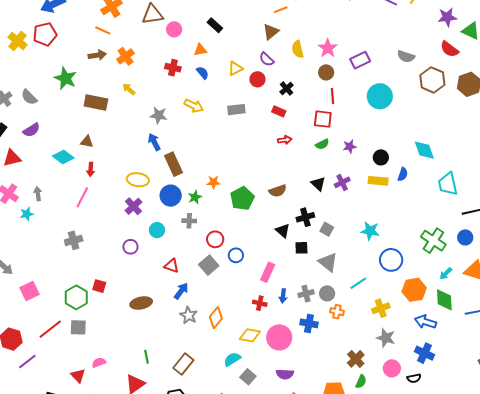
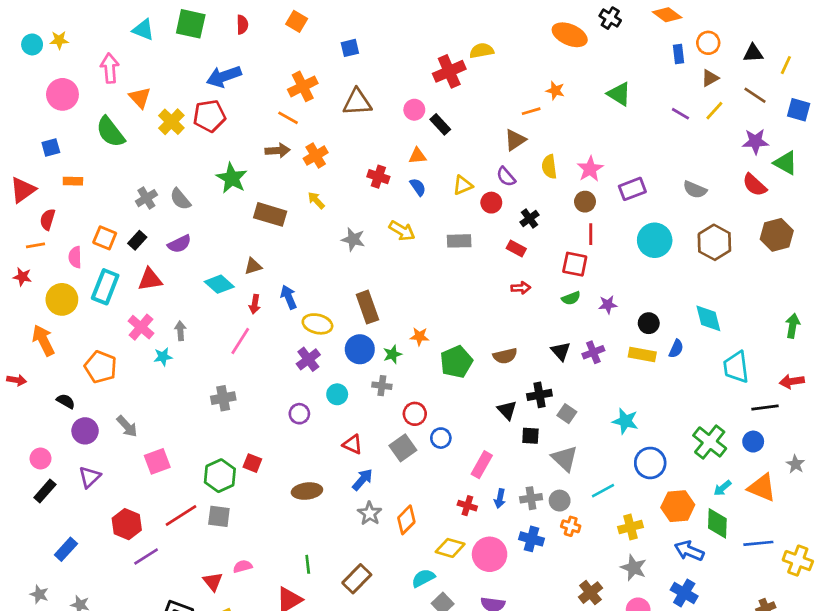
pink circle: (174, 29) -> (414, 110), moved
brown hexagon: (432, 80) -> (714, 242), moved
brown triangle: (87, 142) -> (253, 266), turned -32
blue arrow: (154, 142) -> (289, 297), moved

